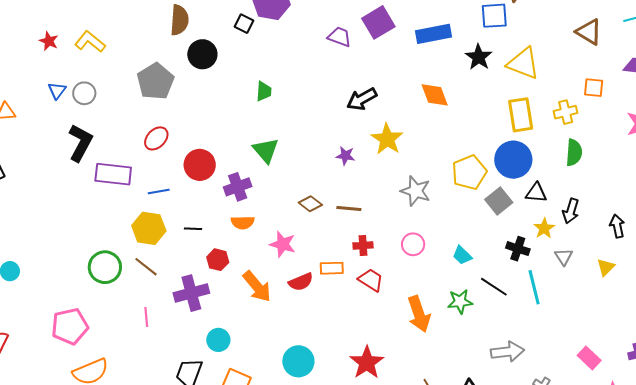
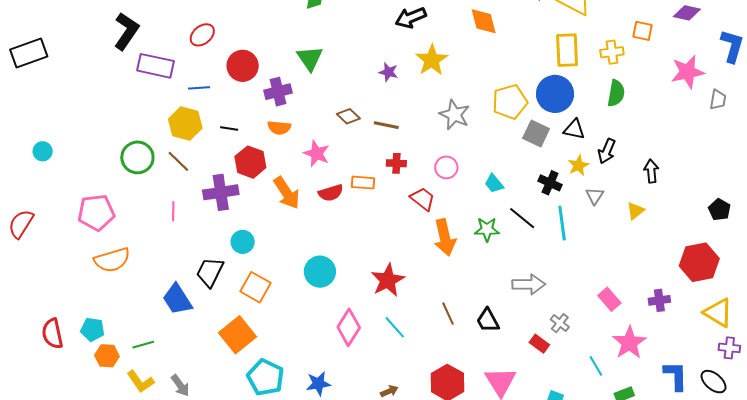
gray square: (499, 201) -> (536, 133), turned -32
red hexagon: (218, 260) -> (250, 162), size x1.4
red trapezoid: (371, 280) -> (423, 199), moved

